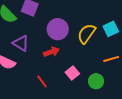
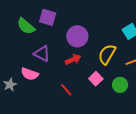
yellow semicircle: (86, 34) -> (107, 54), moved

